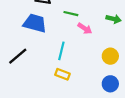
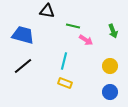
green arrow: (113, 19) -> (113, 31), turned 56
blue trapezoid: (35, 23) -> (23, 35), moved

